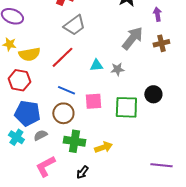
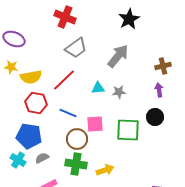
purple arrow: (157, 14) -> (159, 90), moved
gray arrow: (132, 38) -> (118, 56), moved
red hexagon: (19, 80) -> (36, 103), moved
brown circle: (63, 113) -> (77, 139), moved

